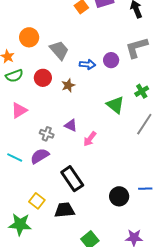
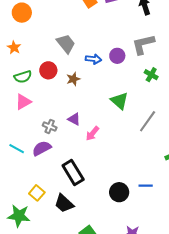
orange circle: (29, 37) -> (22, 13), moved
green semicircle: (14, 76) -> (23, 77), moved
green cross: (142, 91) -> (151, 75), moved, turned -32
black trapezoid: (64, 210) -> (64, 203), turned -135

